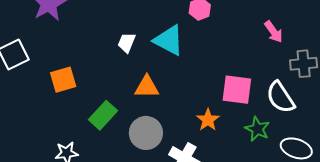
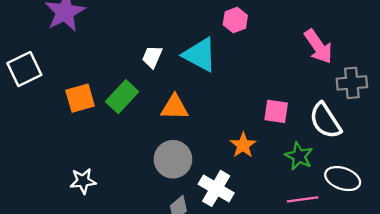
pink arrow: (274, 32) -> (318, 46), size x1.4
pink square: (237, 90) -> (276, 111), size x0.7
green rectangle: (103, 115) -> (122, 97), moved

